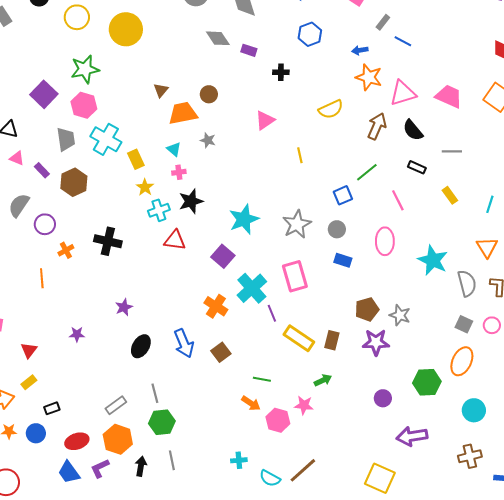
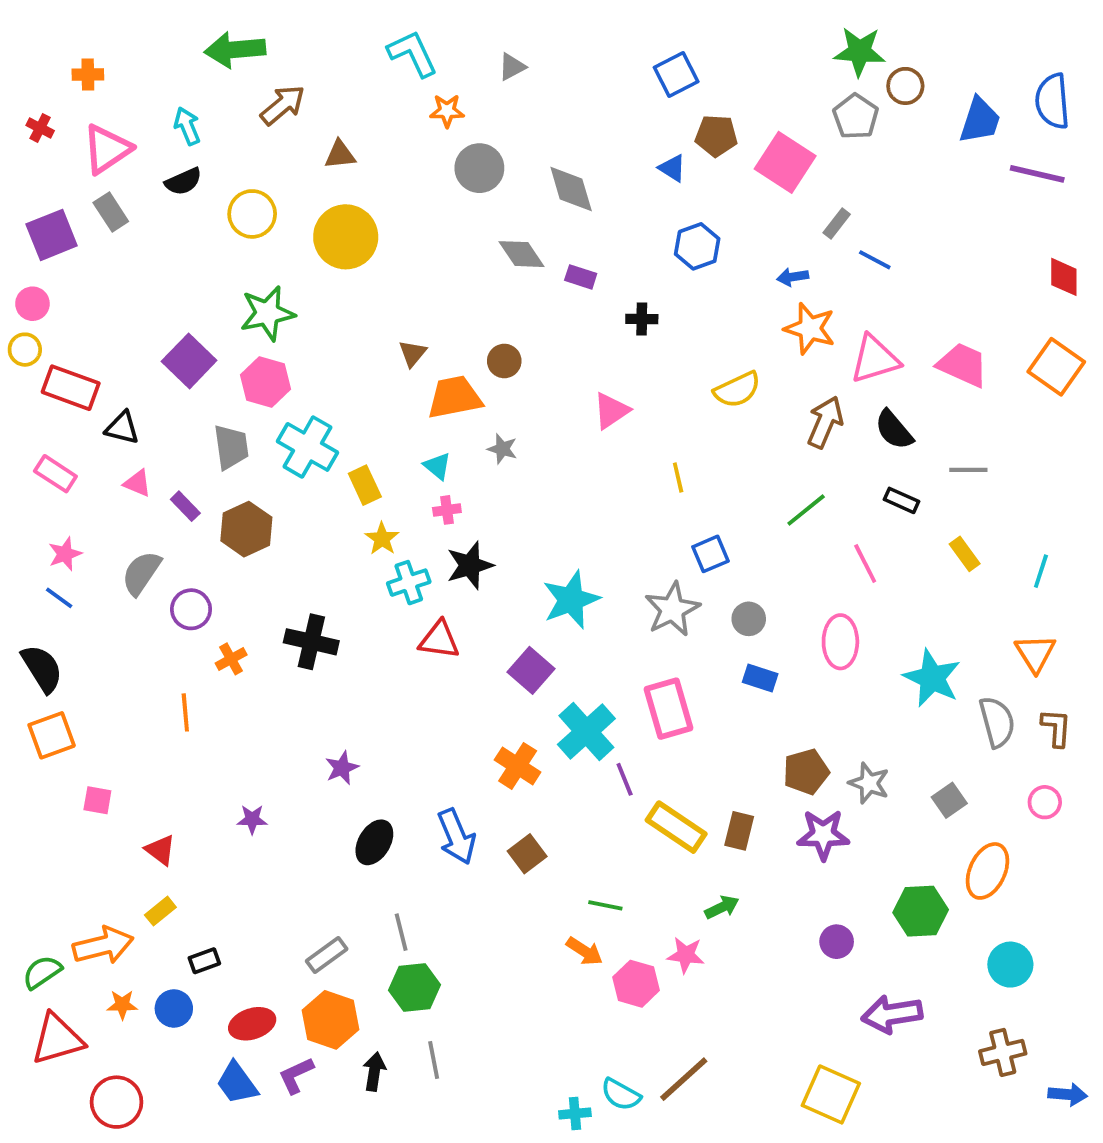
blue square: (343, 195) -> (711, 554), moved
gray square: (464, 324) -> (949, 800), moved, turned 30
red triangle: (29, 350) -> (160, 850), turned -30
cyan cross: (239, 460) -> (575, 1114), moved

